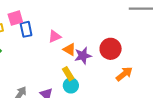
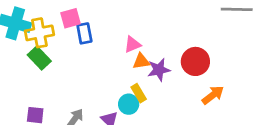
pink triangle: (55, 36) -> (133, 44), moved
orange triangle: (69, 50) -> (141, 61), turned -40
cyan circle: (71, 85) -> (129, 104), moved

